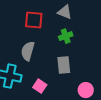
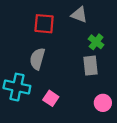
green cross: (66, 36) -> (96, 42), moved, turned -32
gray rectangle: (64, 65) -> (90, 66), moved

